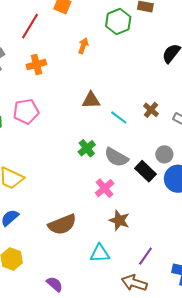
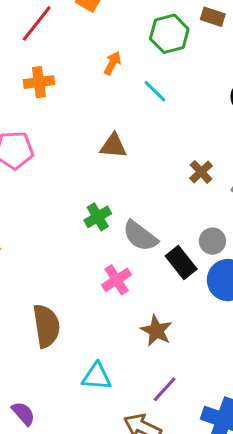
cyan line: (119, 117) -> (155, 91), moved
brown star: (119, 220) -> (156, 331), moved
brown semicircle: (62, 224) -> (46, 326), turned -84

